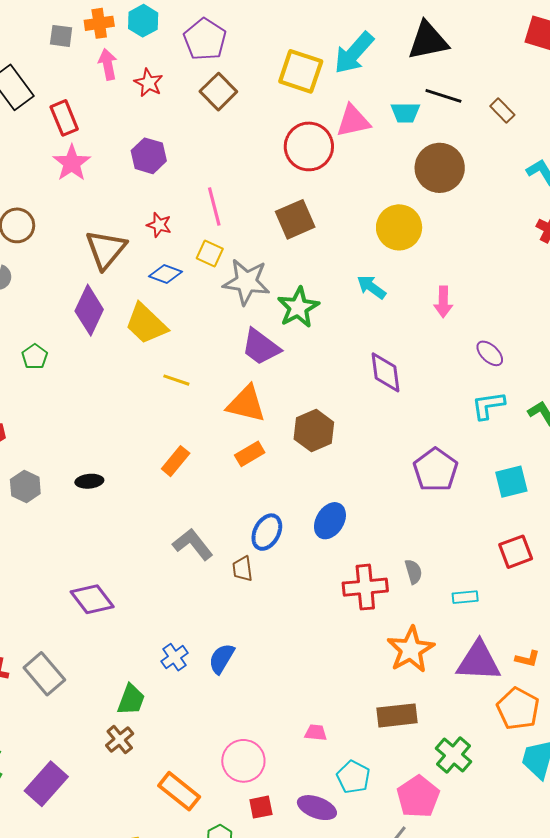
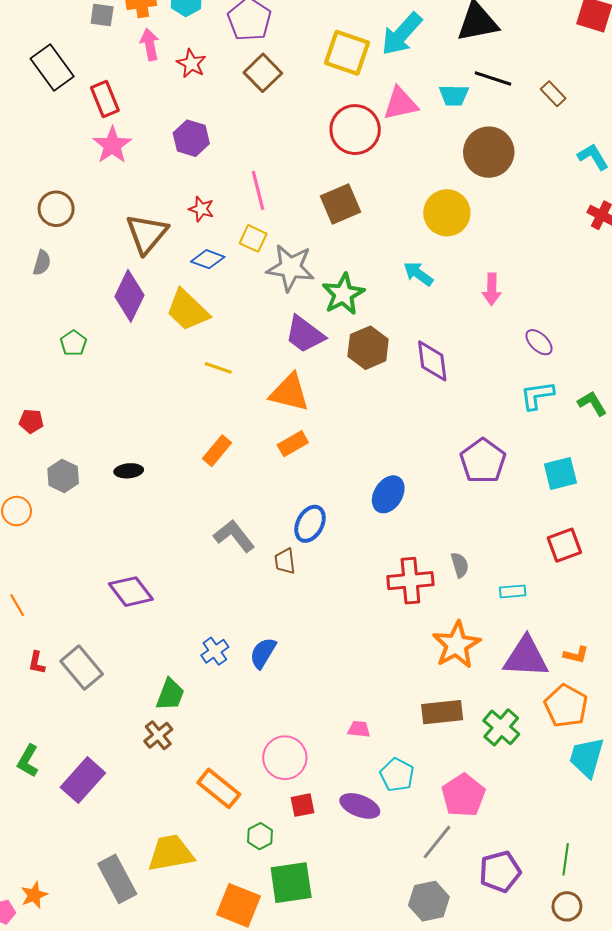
brown hexagon: (314, 431) -> (368, 348), moved
blue ellipse: (330, 521) -> (388, 494), moved
green cross: (454, 755) -> (501, 727), moved

